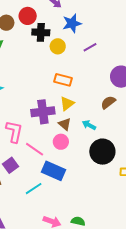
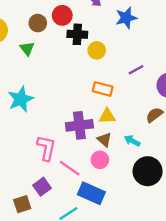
blue star: (72, 23) -> (126, 18), moved
purple line: (90, 47) -> (136, 70), moved
yellow triangle: (67, 104) -> (107, 116), turned 35

